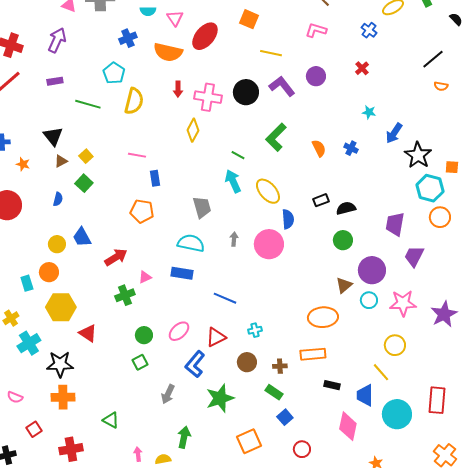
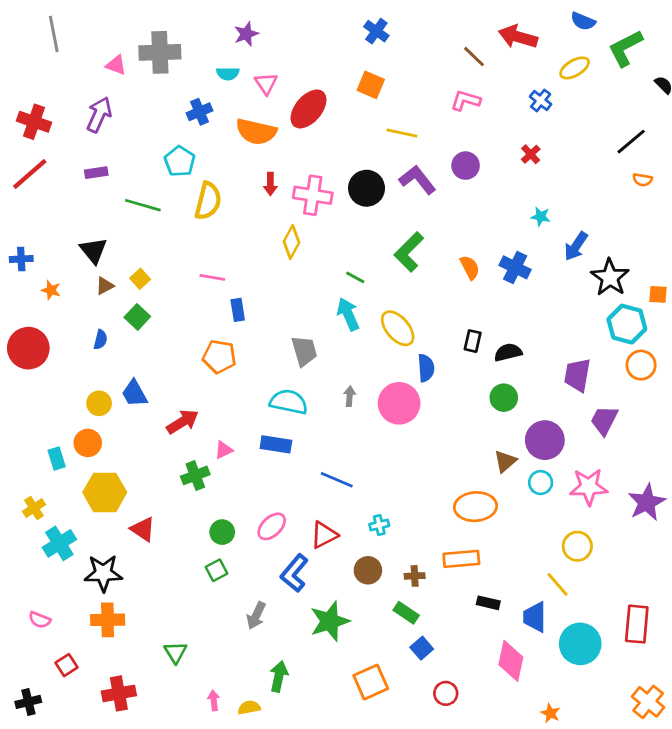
blue cross: (351, 148) -> (515, 267), size x1.5
black rectangle: (321, 200) -> (473, 341), turned -56
green triangle: (111, 420) -> (175, 652), turned 30

